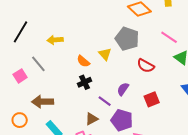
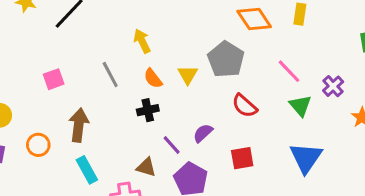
yellow arrow: (55, 40) -> (142, 41), moved, turned 56
gray line: (38, 64) -> (110, 75), moved
brown arrow: (43, 102) -> (79, 125), turned 85
brown triangle: (92, 119) -> (146, 167), turned 32

